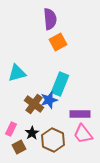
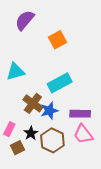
purple semicircle: (50, 19) -> (25, 20), moved, turned -135
cyan rectangle: (60, 84) -> (60, 83), turned 40
blue star: (49, 100) -> (49, 111), moved

